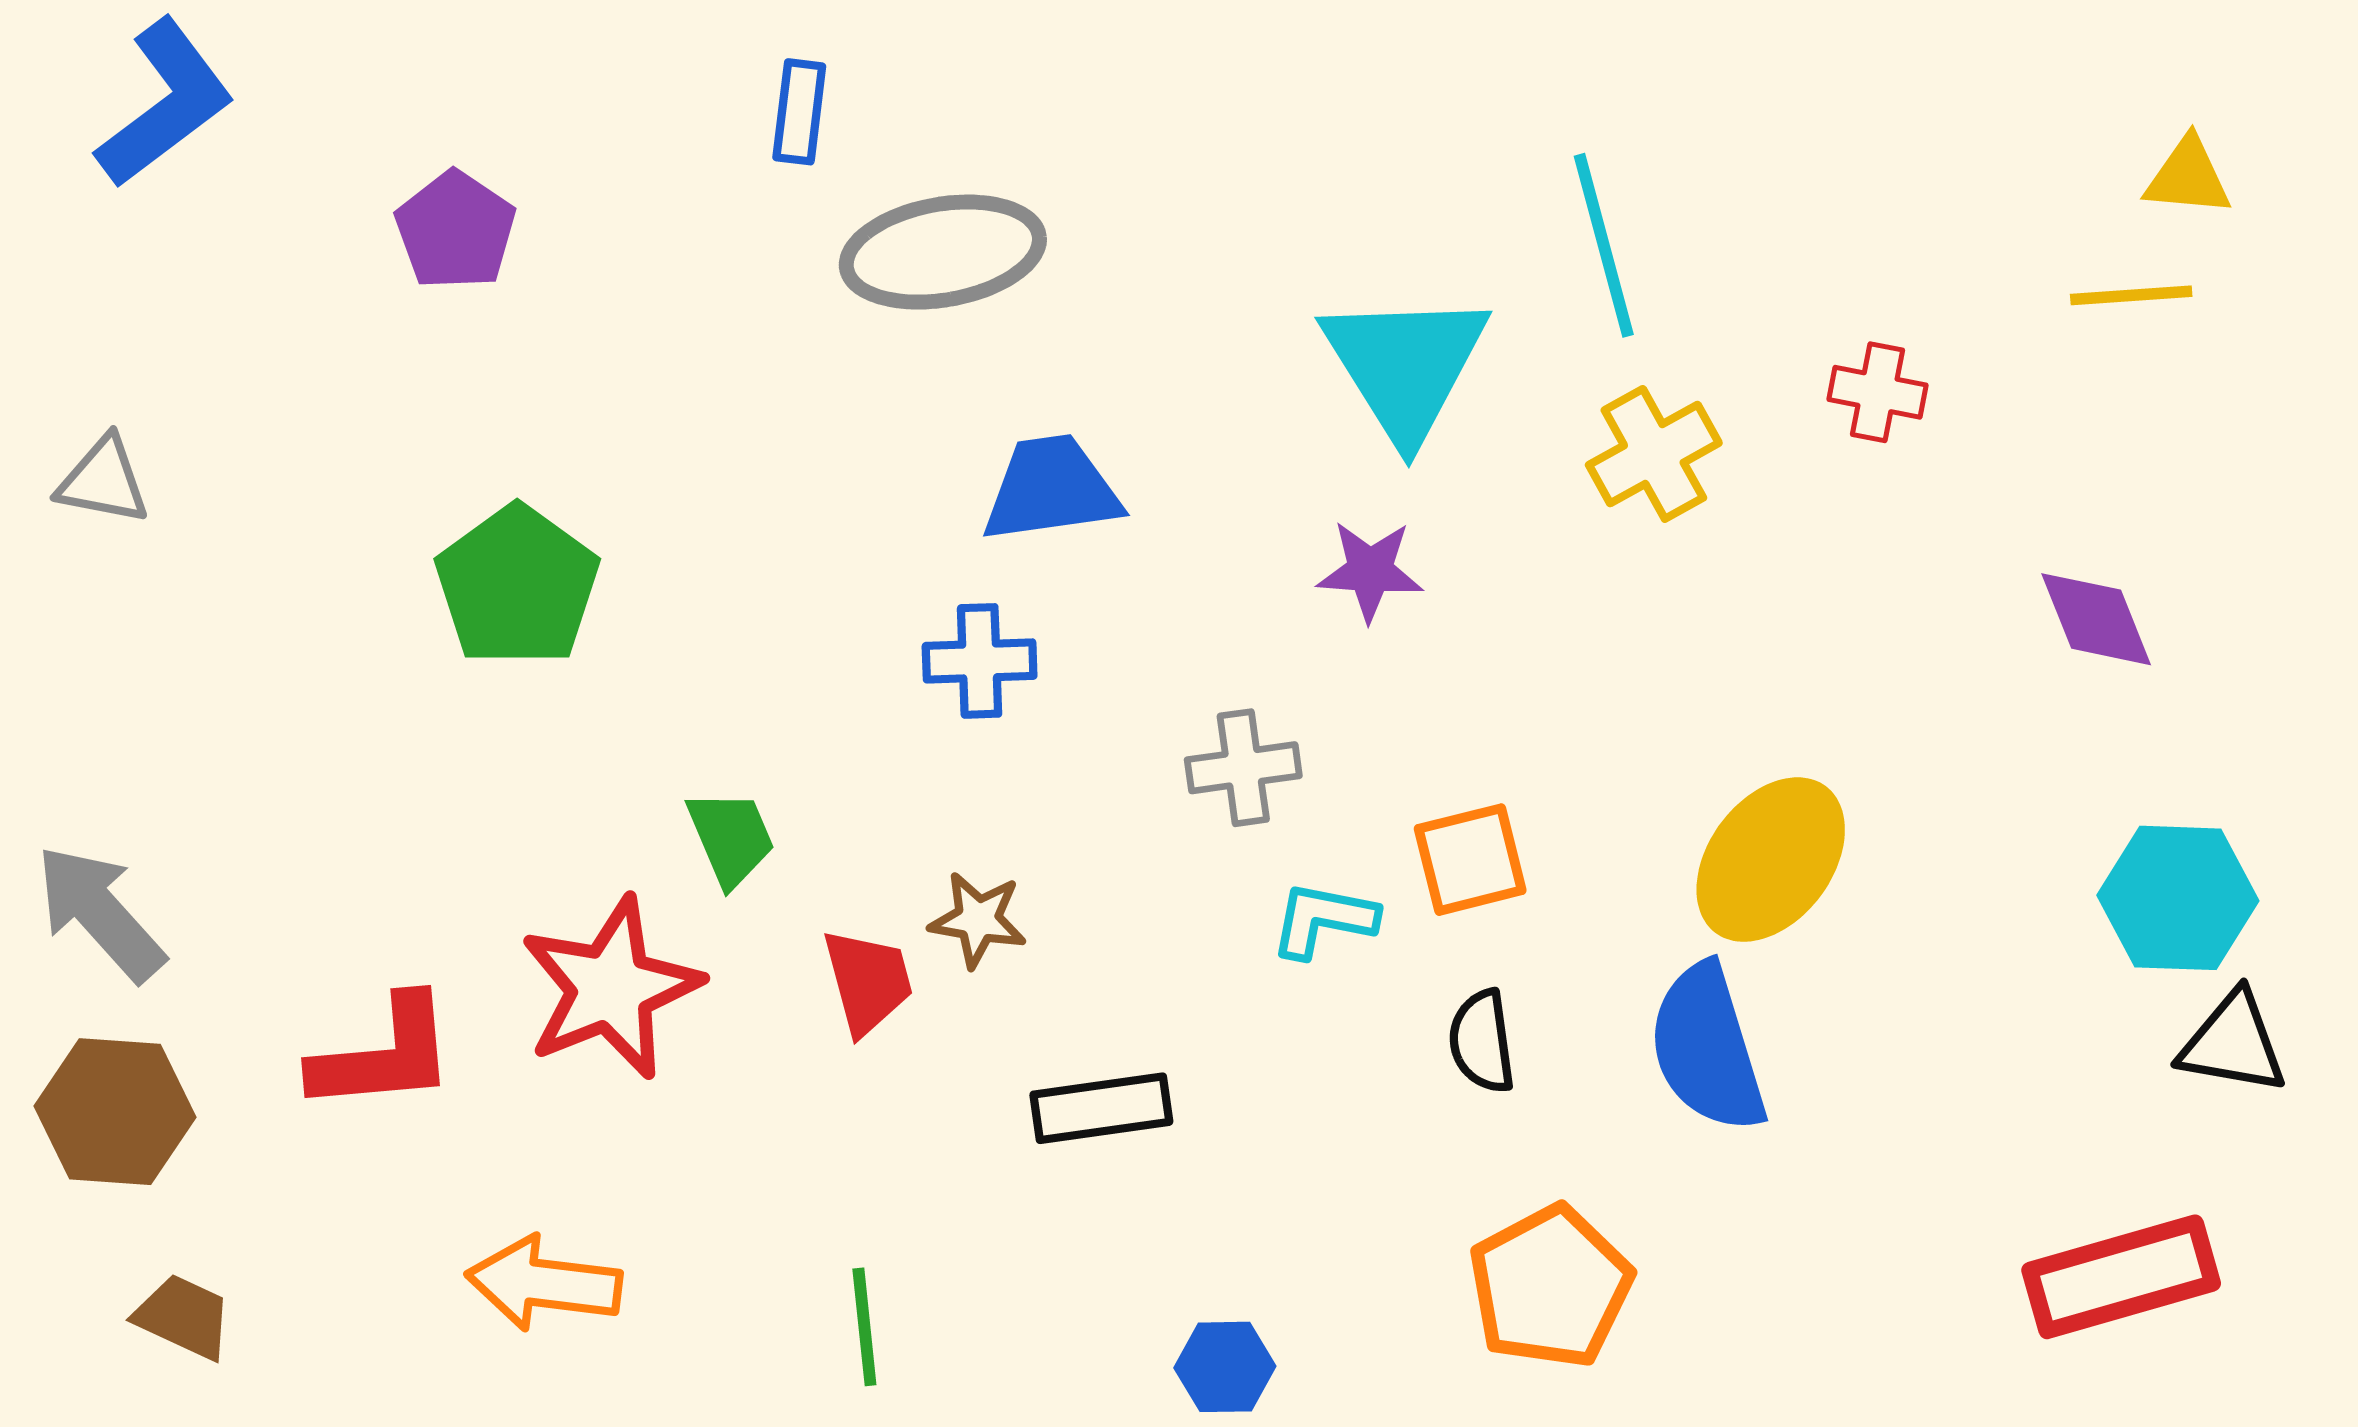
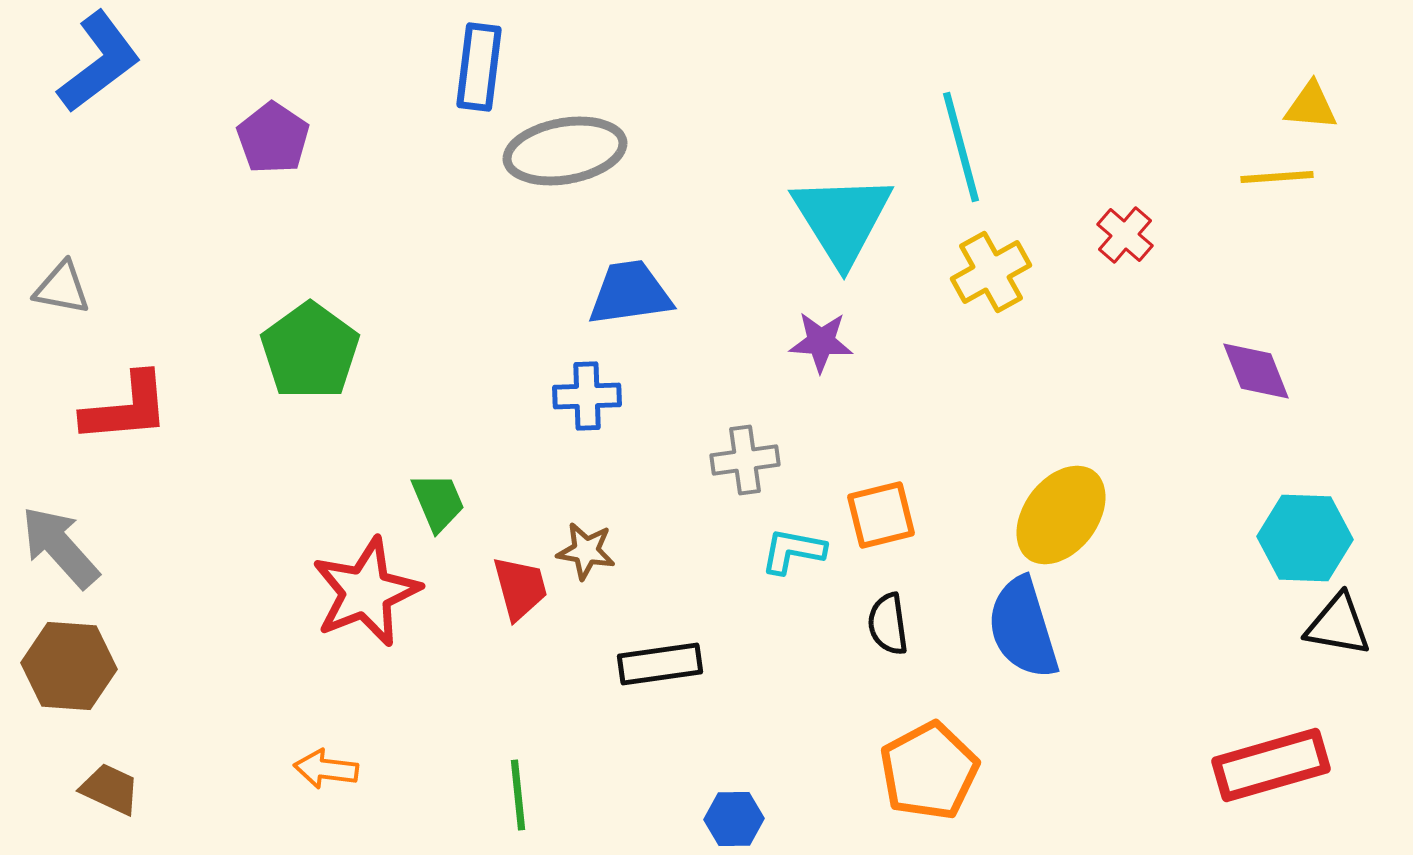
blue rectangle: (799, 112) -> (479, 67), size x1.4
red cross: (1877, 392) -> (1125, 235), turned 30
red L-shape: (384, 1055) -> (126, 408), moved
orange arrow: (544, 1283) -> (326, 769), size x0.7

